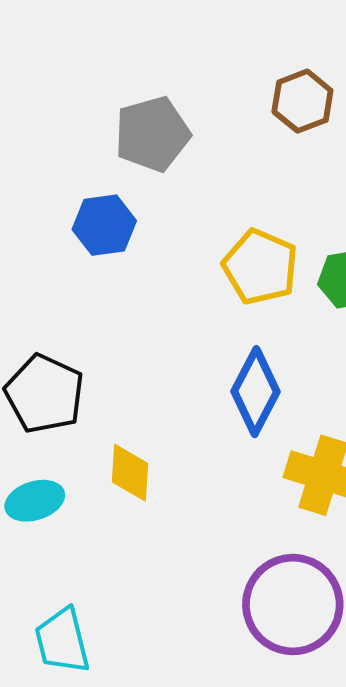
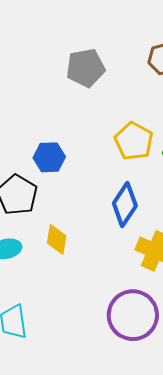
blue hexagon: (104, 225) -> (49, 157), moved

